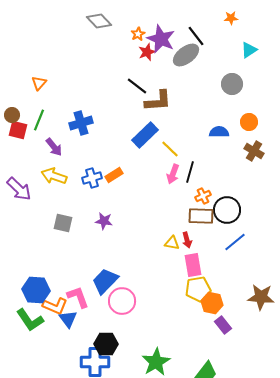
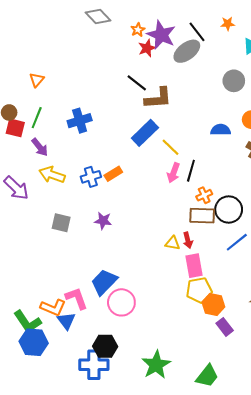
orange star: (231, 18) -> (228, 24), moved
purple arrow: (54, 147) -> (40, 147), moved
blue hexagon: (36, 290) -> (34, 342), moved

